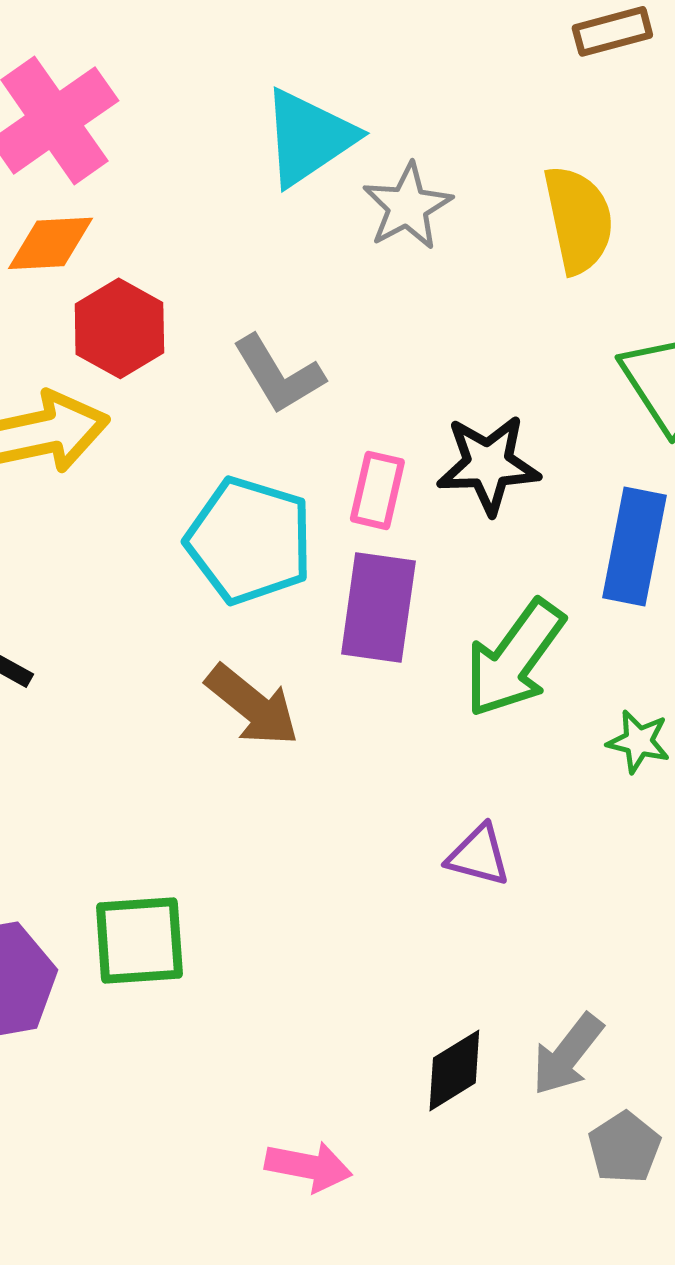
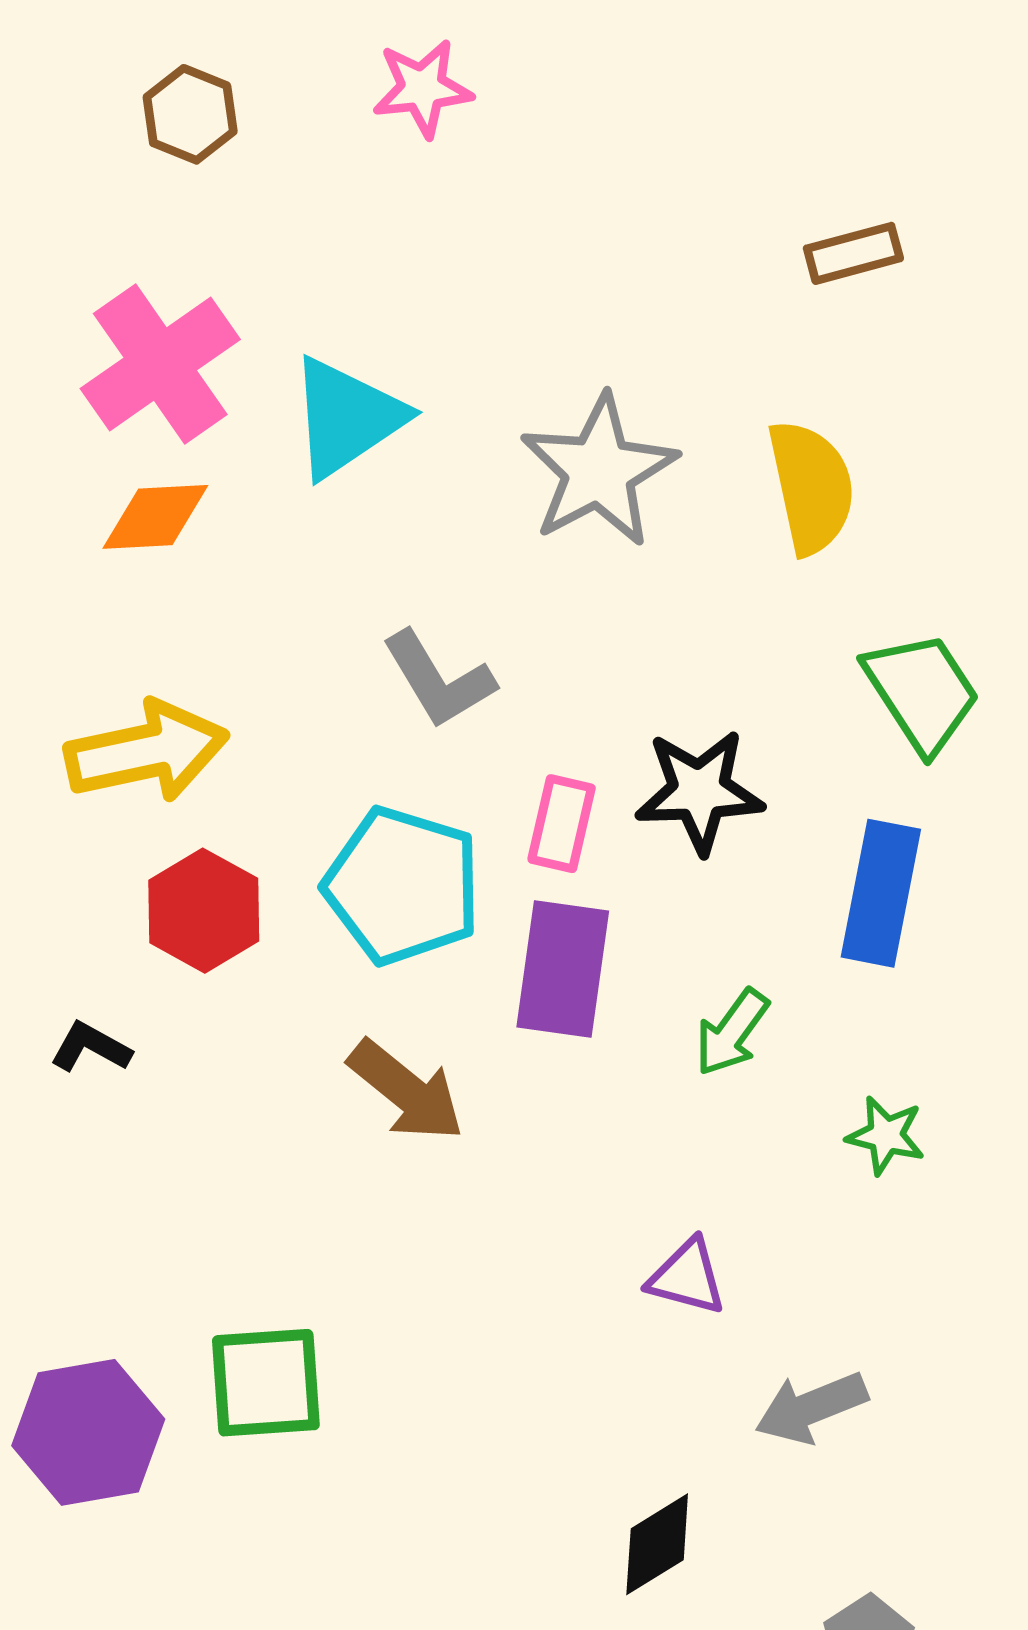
cyan triangle: (308, 137) -> (347, 417), moved
gray star: (407, 206) -> (599, 471), size x1.4
red hexagon: (119, 328) -> (204, 911), moved
green arrow: (514, 658) -> (732, 1032), size x0.6
gray arrow: (567, 1054) -> (811, 1408), moved, turned 30

